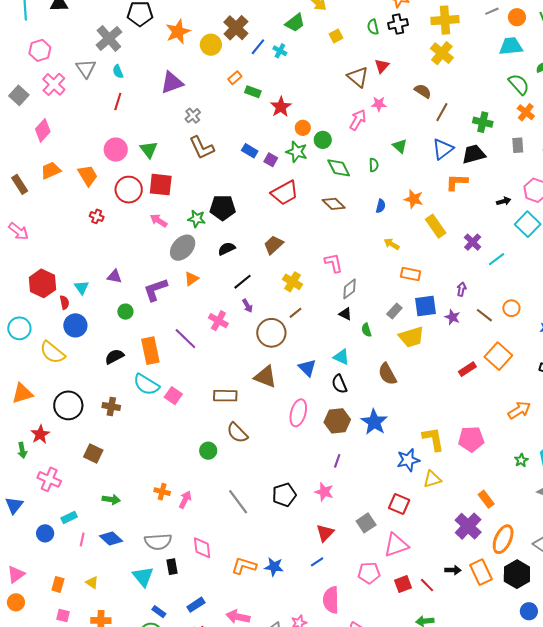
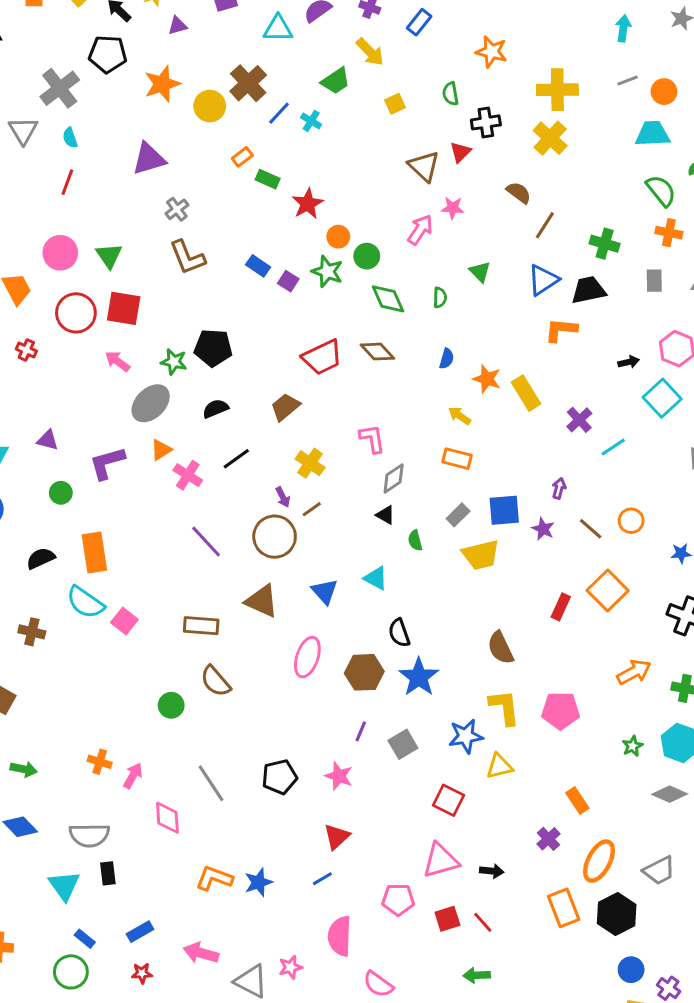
black cross: (398, 24) -> (486, 122), moved
orange cross: (526, 112) -> (669, 233), turned -30
red trapezoid: (285, 193) -> (322, 357), moved
orange star: (414, 199) -> (487, 379), moved
orange rectangle: (411, 274) -> (457, 459), moved
purple arrow: (247, 306) -> (283, 497), moved
pink cross: (218, 321) -> (188, 475), moved
purple line: (185, 339) -> (206, 541), moved
red rectangle: (467, 369) -> (561, 607), turned -36
brown semicircle: (387, 374) -> (501, 648), moved
black semicircle: (339, 384) -> (399, 633), moved
gray square: (366, 523) -> (403, 744), moved
purple cross: (468, 526) -> (548, 839), size x0.6
pink diamond: (202, 548) -> (167, 818), moved
blue star: (274, 567) -> (258, 882), turned -30
black arrow: (453, 570) -> (492, 871), moved

